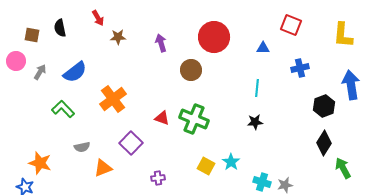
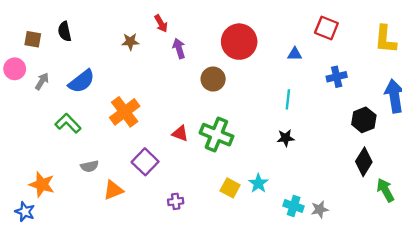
red arrow: (98, 18) -> (161, 23), moved

